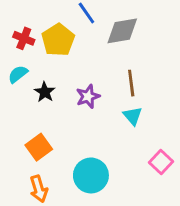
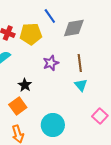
yellow pentagon: (58, 40) -> (31, 34), turned 30
black star: (45, 92) -> (25, 85), moved
purple star: (88, 96) -> (51, 63), moved

